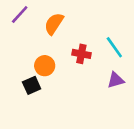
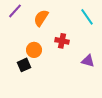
cyan line: (114, 47) -> (87, 17), moved
purple triangle: (116, 80) -> (88, 61), turned 32

